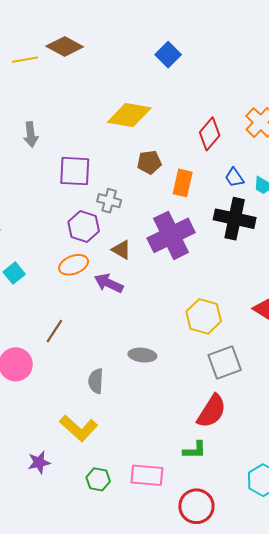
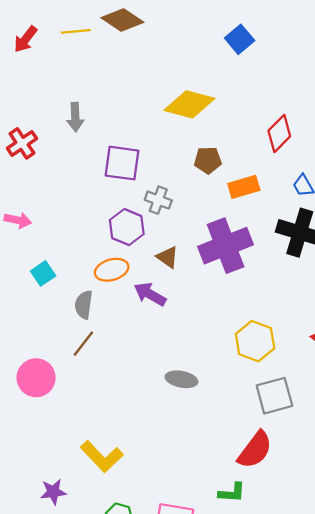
orange rectangle: (183, 183) -> (244, 187), turned 56
gray semicircle: (96, 381) -> (84, 305), moved

